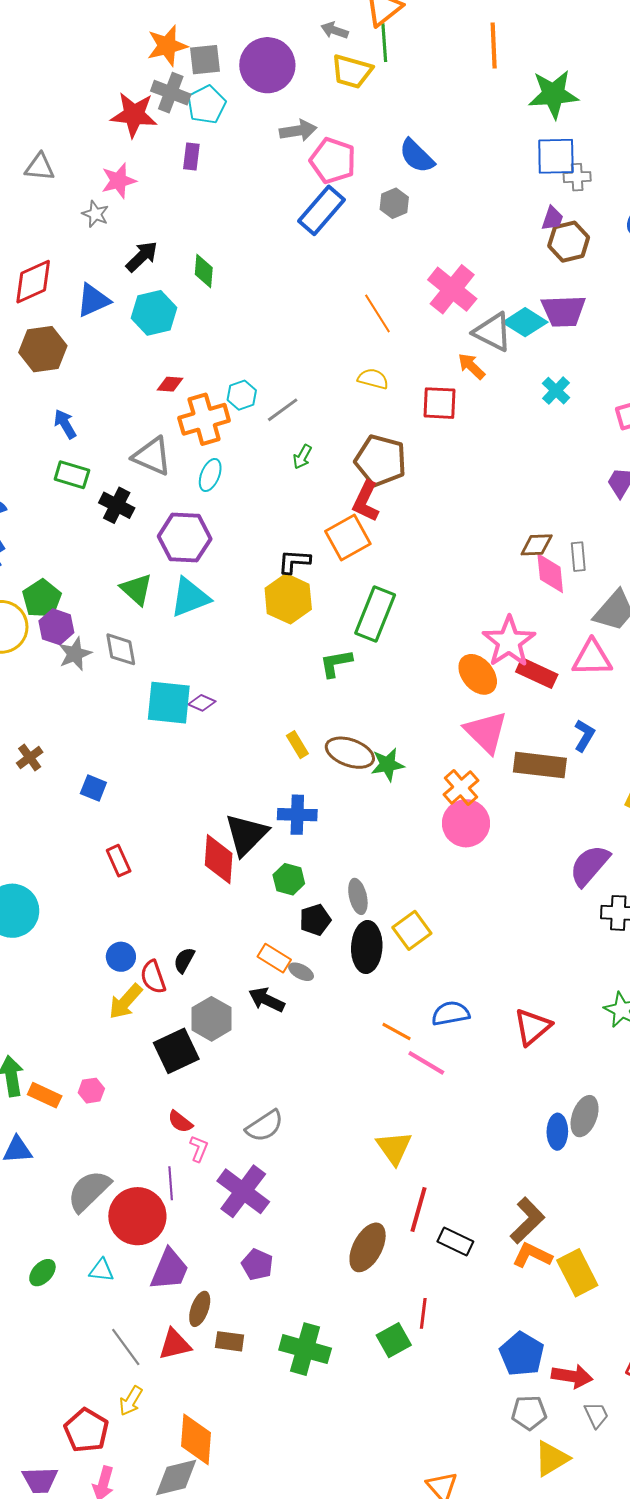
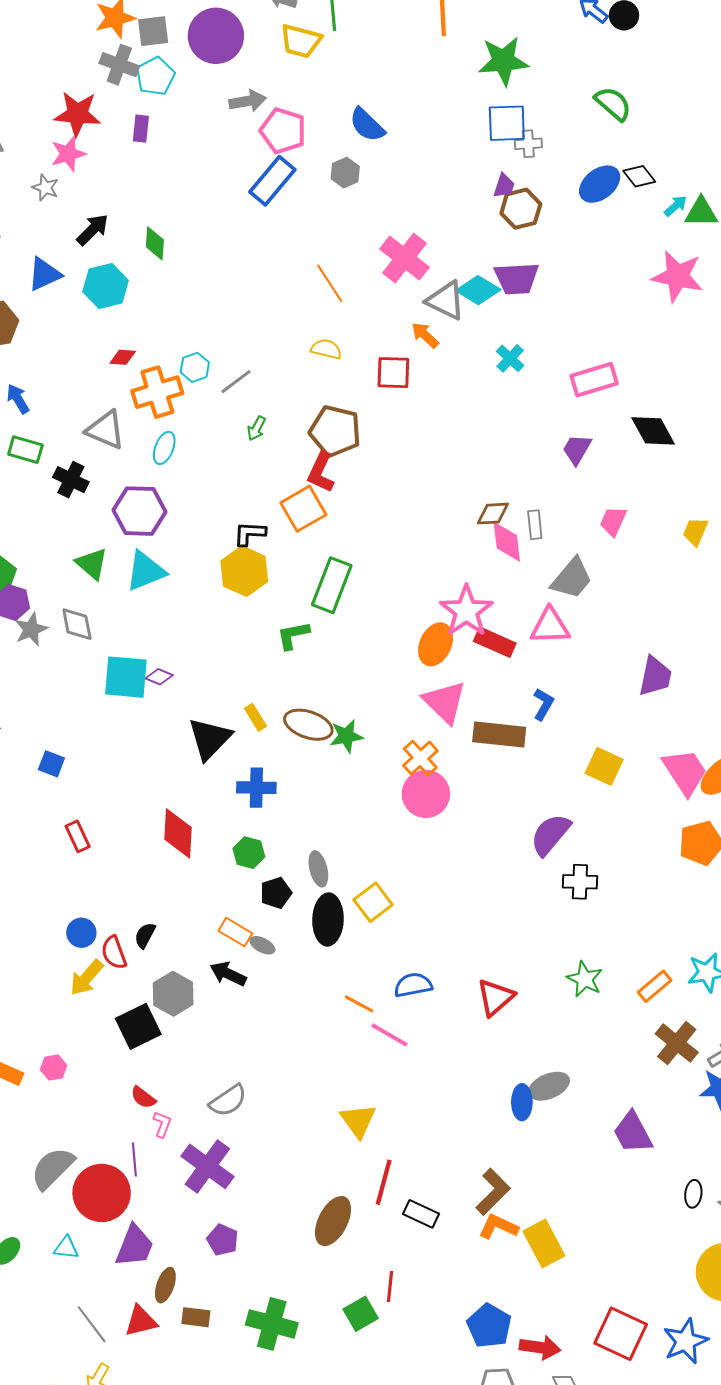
red star: (134, 115) -> (77, 114), moved
orange ellipse: (478, 674) -> (436, 644), turned 66
black triangle: (246, 835) -> (210, 739), moved
gray ellipse: (585, 1116) -> (549, 1086), turned 48

